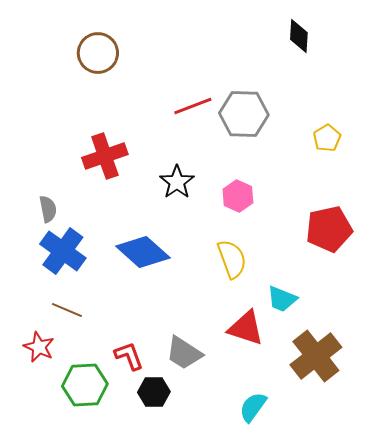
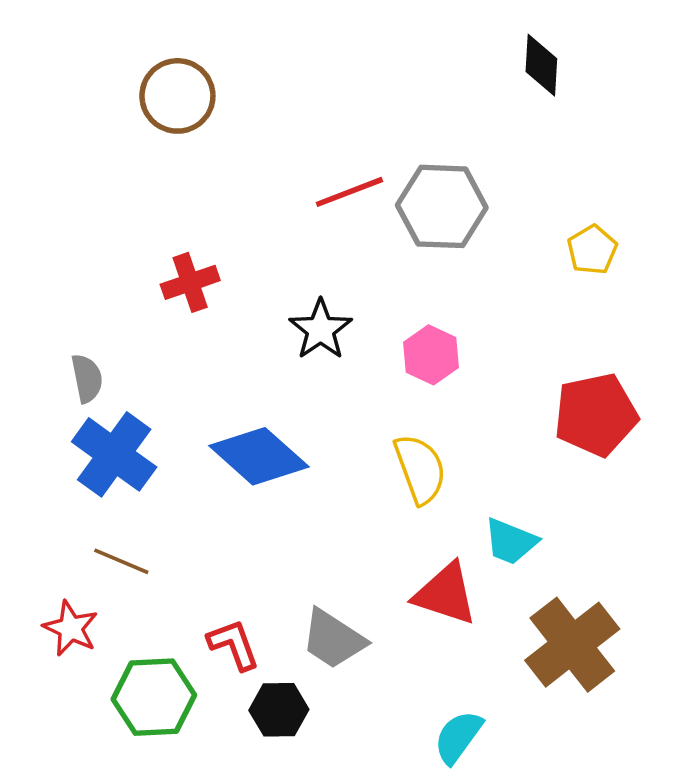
red cross: (105, 156) -> (190, 282), size x0.7

